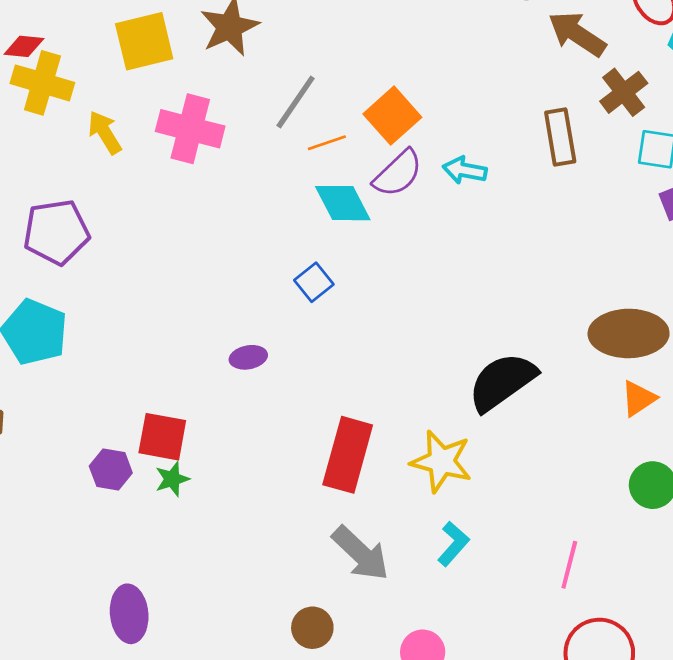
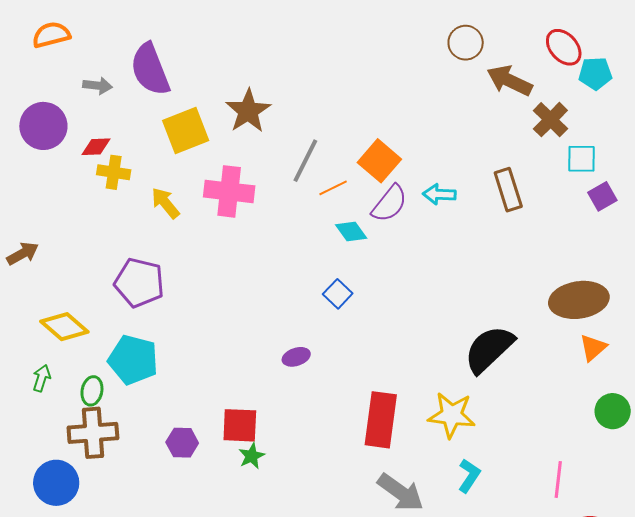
yellow cross: (42, 83) -> (114, 172), size x0.7
brown rectangle: (560, 137) -> (508, 190), moved
cyan diamond: (343, 203) -> (351, 231), size x0.7
purple pentagon: (56, 232) -> (139, 283), turned 30
purple hexagon: (111, 469) -> (182, 443), moved

